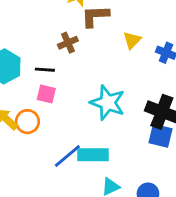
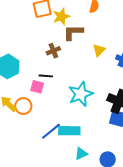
black line: (45, 70) -> (46, 76), moved
cyan star: (108, 103) -> (81, 94), turned 30

